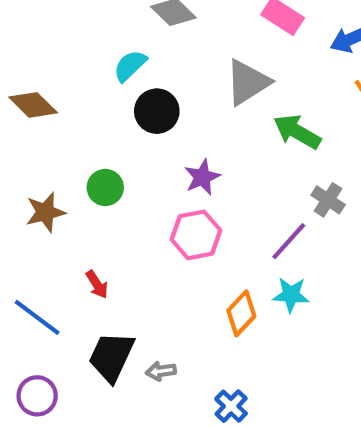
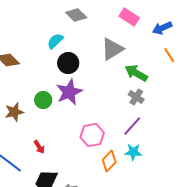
purple star: (202, 177) -> (69, 92), moved, size x1.5
gray cross: (328, 200) -> (136, 97), moved
pink hexagon: (196, 235) -> (92, 135), moved

